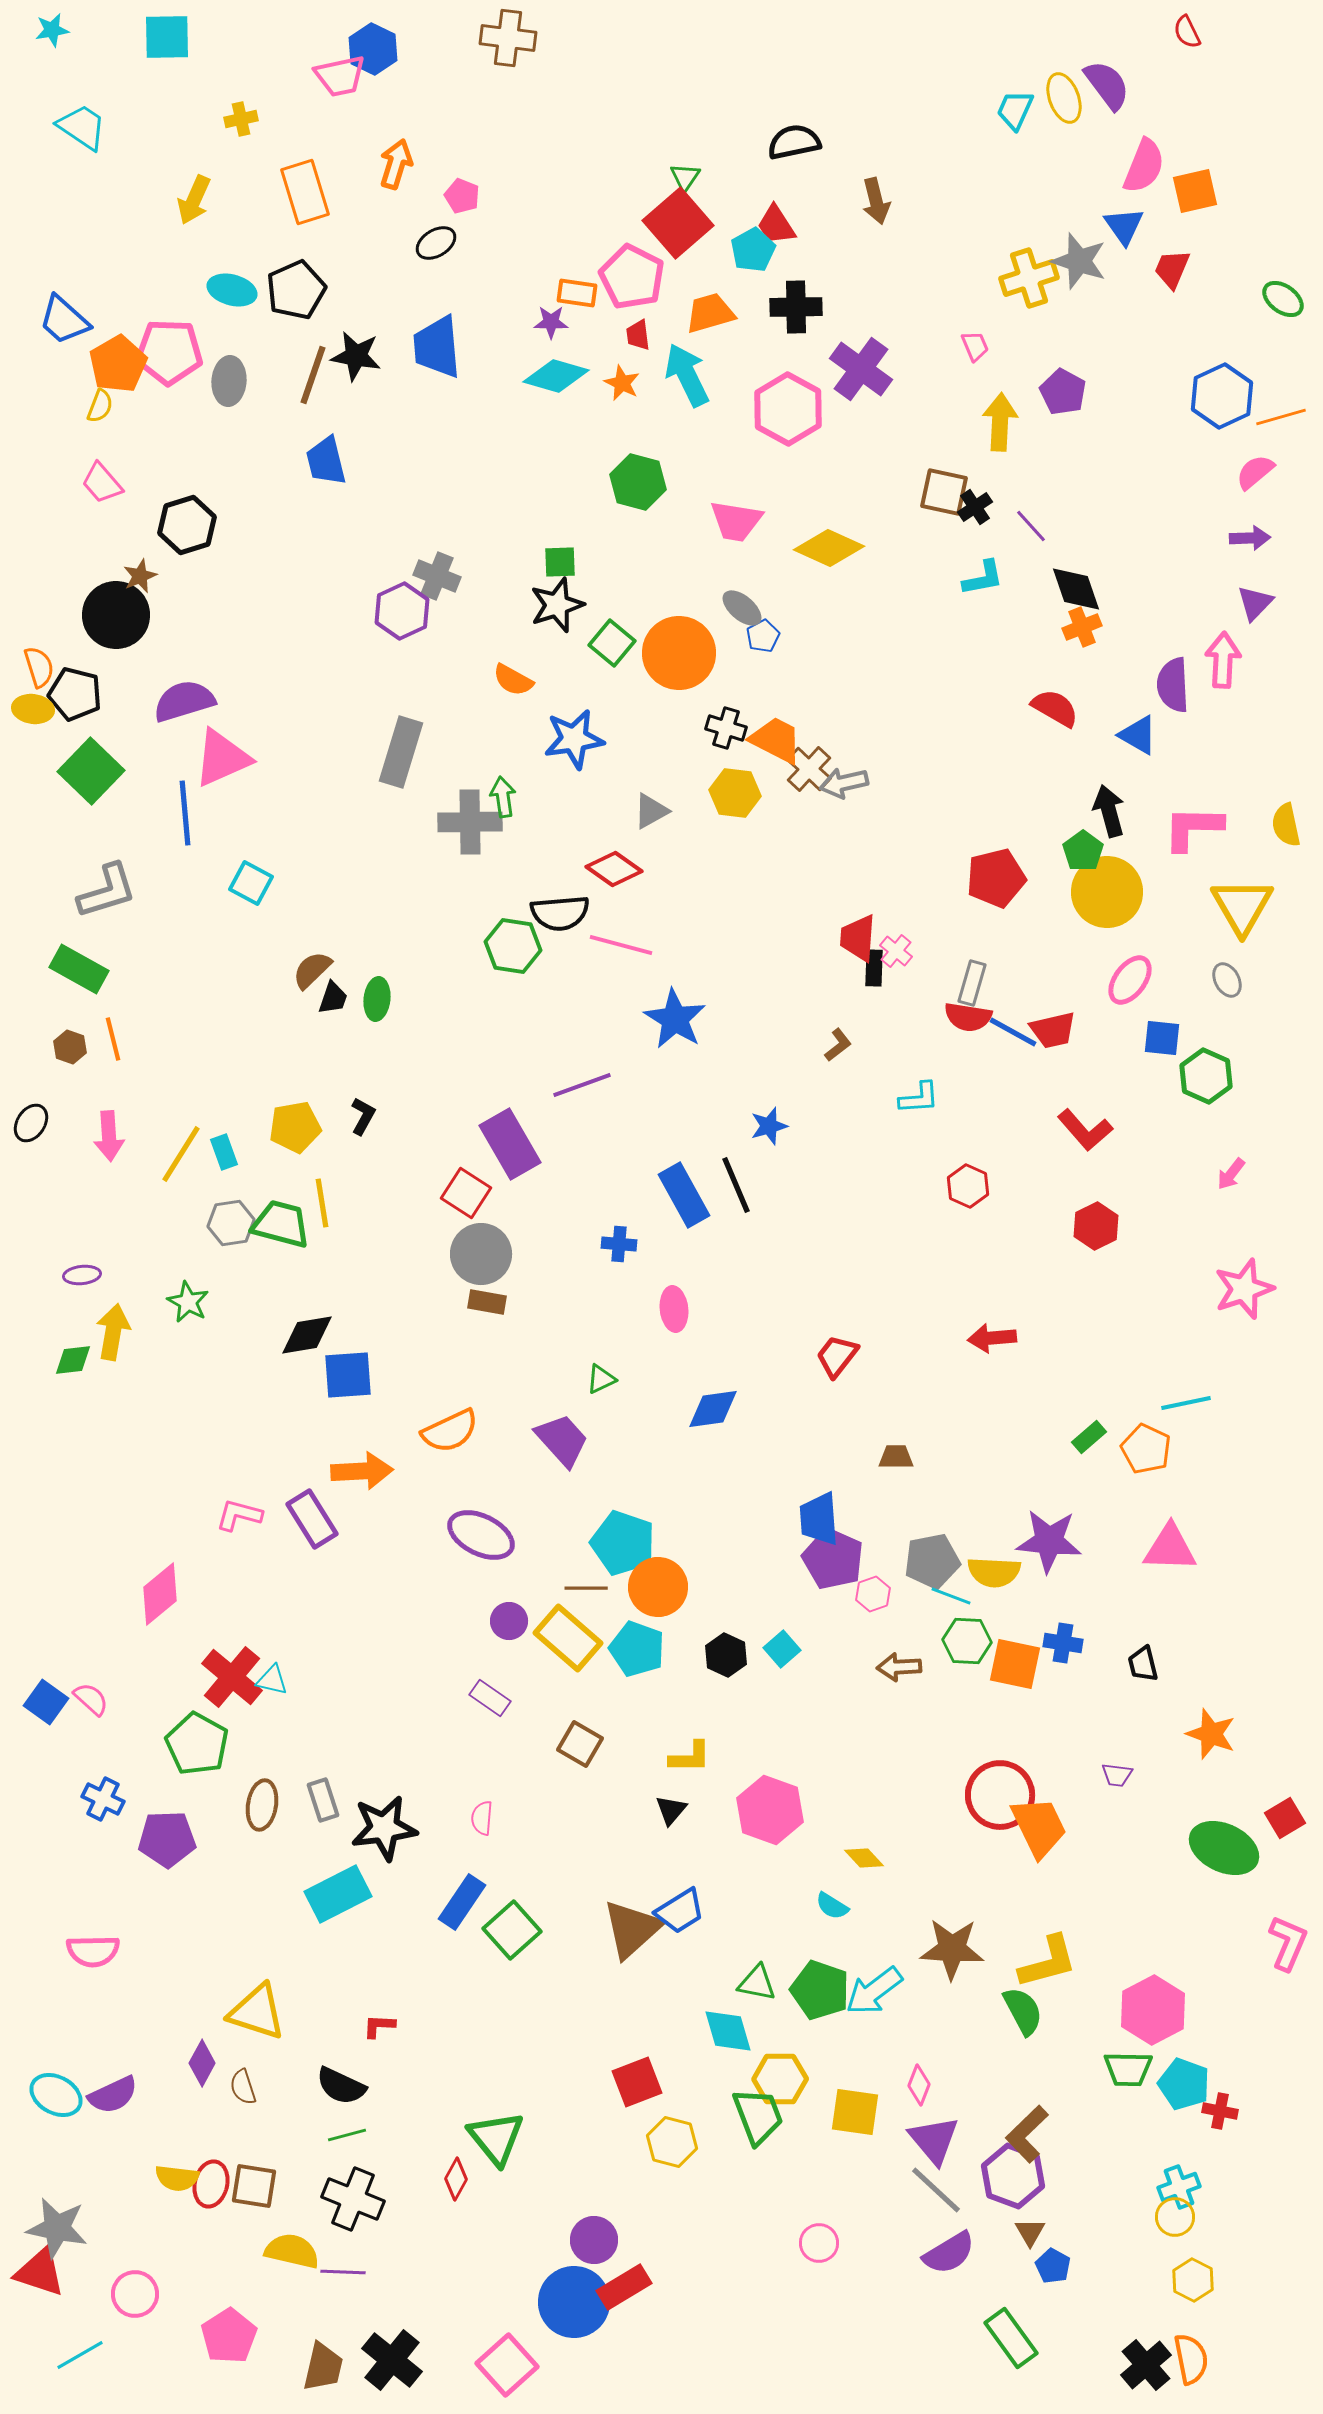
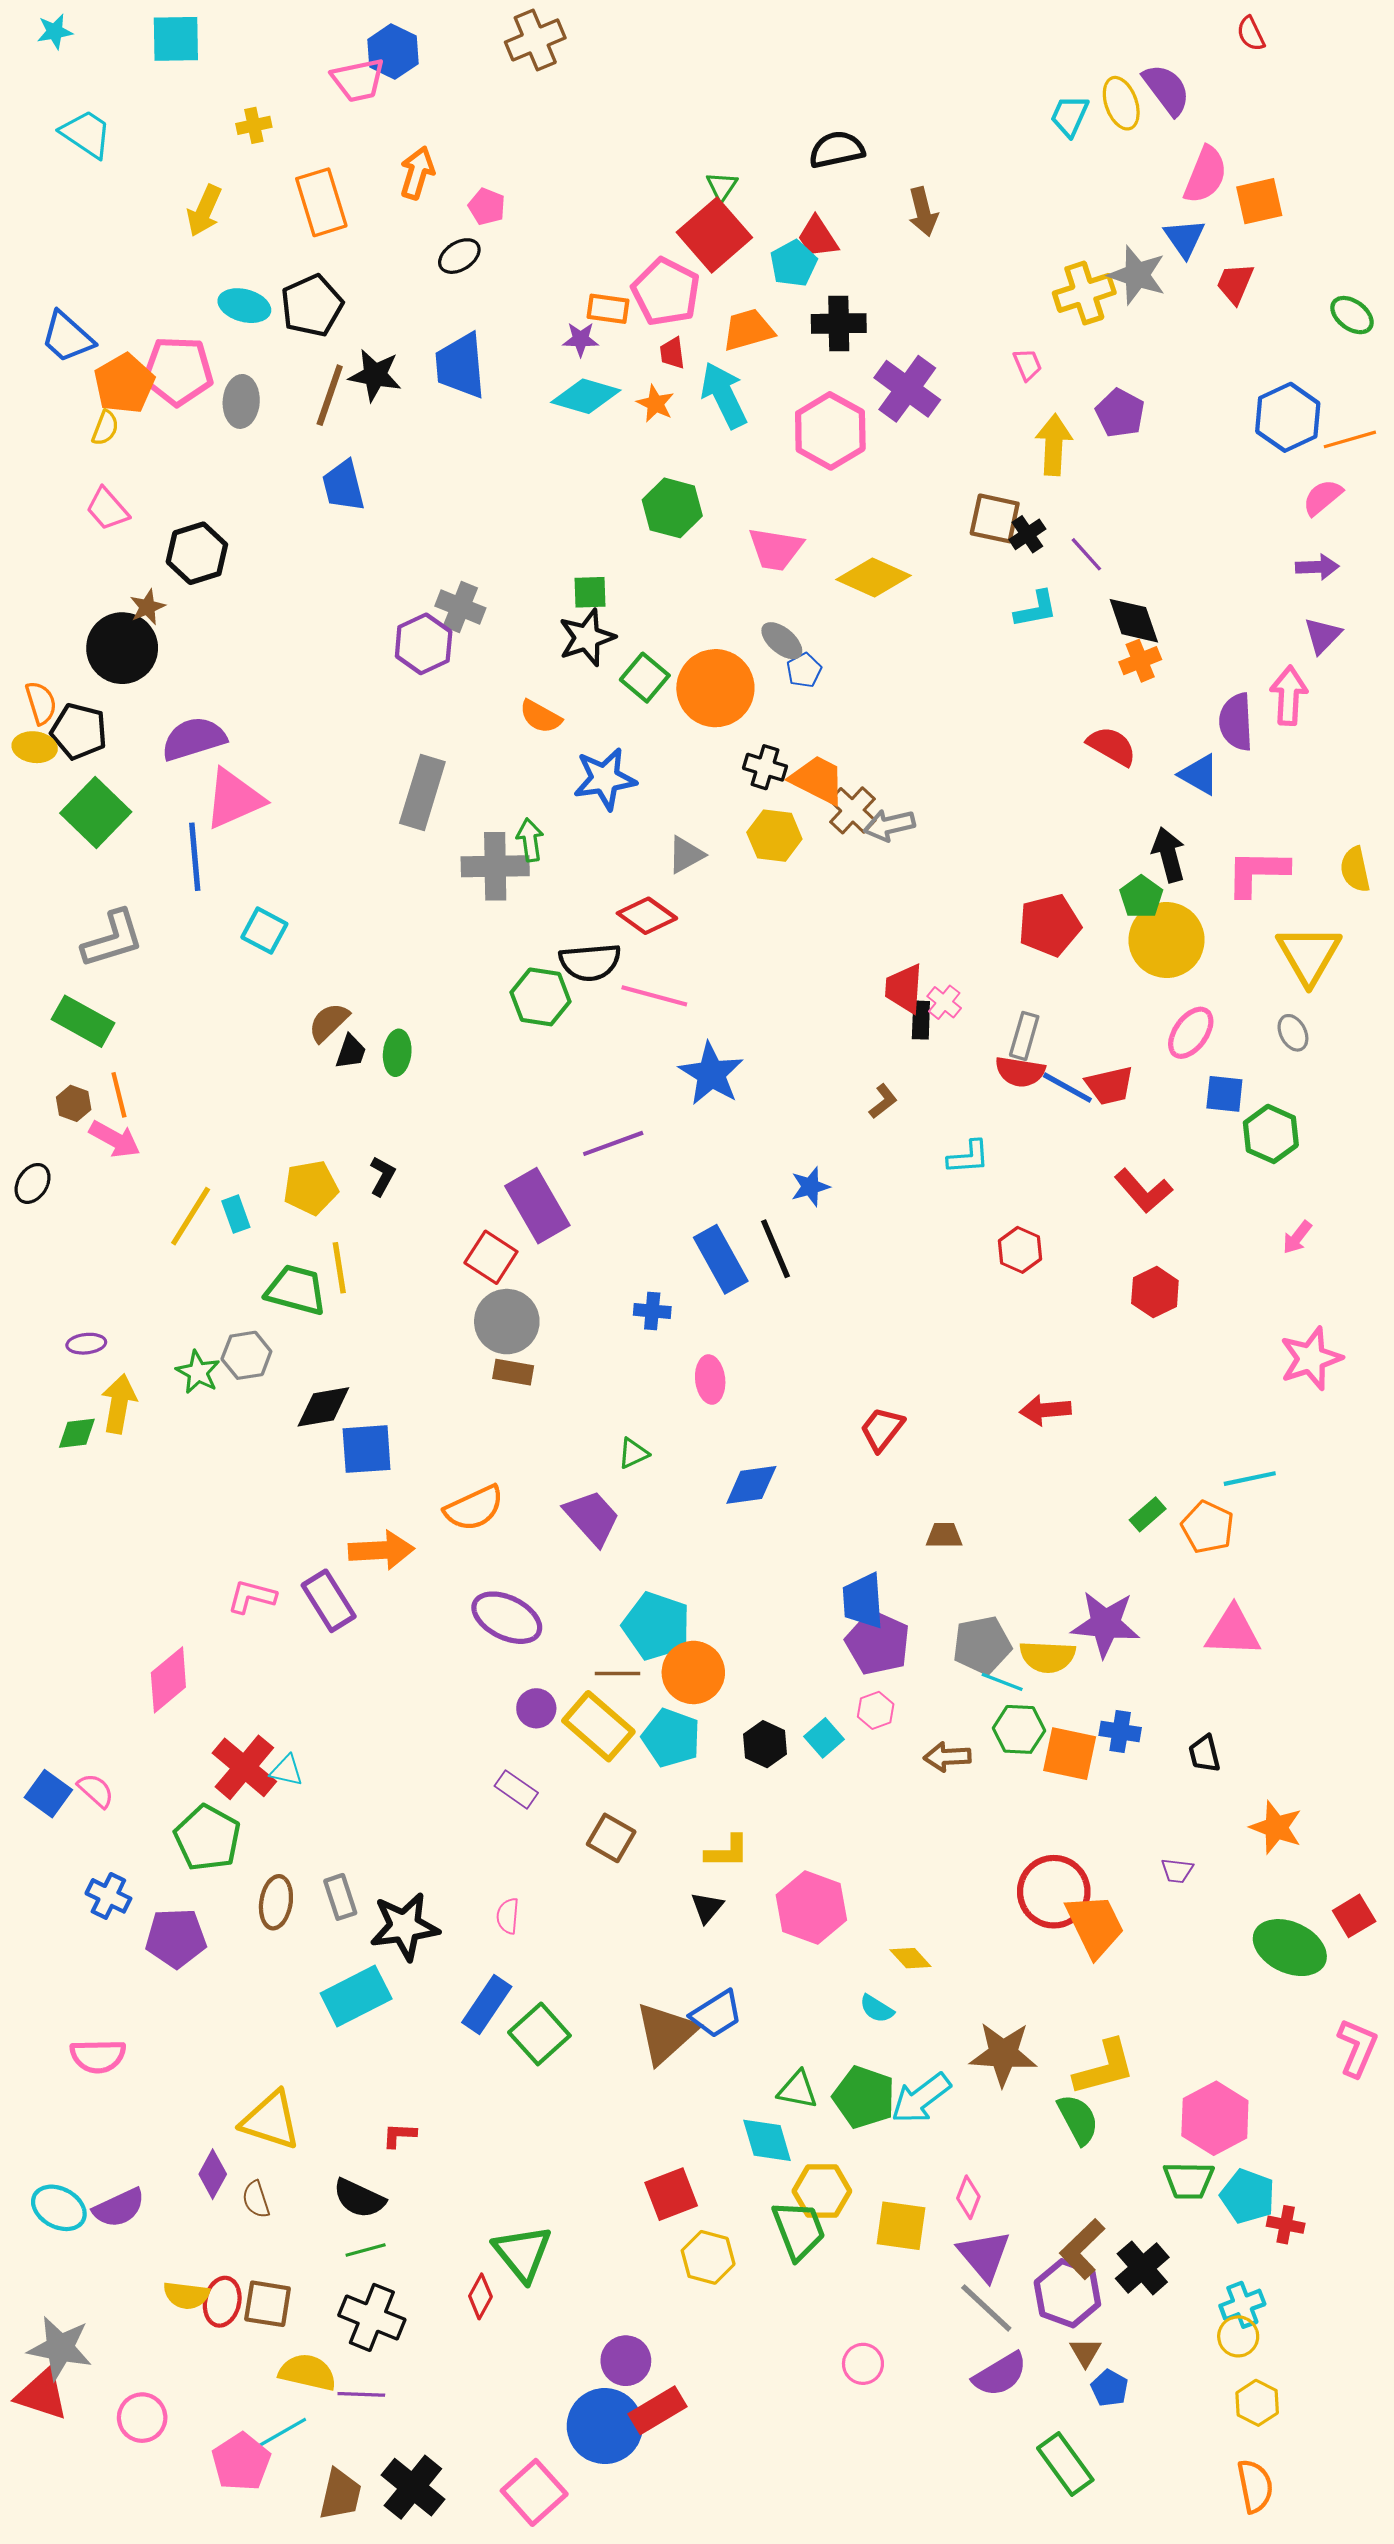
brown cross: (508, 38) -> (535, 40), turned -30
pink arrow: (109, 1136) -> (115, 1139), moved, turned -57
gray hexagon: (231, 1223) -> (246, 1355), moved
pink hexagon: (873, 1594) -> (876, 1710), moved
cyan line: (80, 2355) -> (282, 2432), moved
black cross: (1146, 2365) -> (1142, 2268), moved

